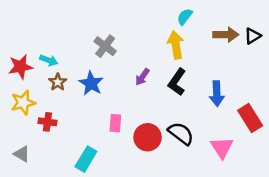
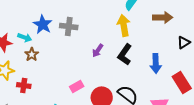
black triangle: (253, 36) -> (184, 42), moved
gray cross: (105, 46) -> (69, 26), turned -30
blue star: (91, 83) -> (43, 24), moved
pink rectangle: (115, 123) -> (77, 86), turned 56

